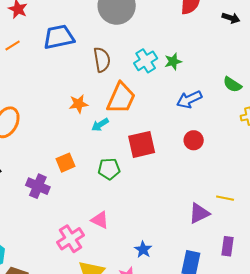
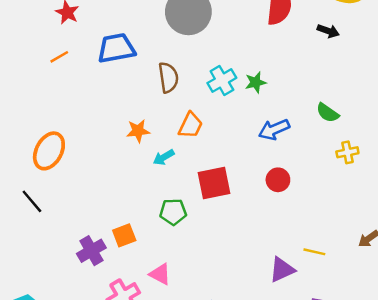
orange trapezoid: (121, 98) -> (191, 125), size x0.7
orange square: (66, 163) -> (124, 235), moved
purple cross: (38, 186) -> (91, 251), moved, turned 35

